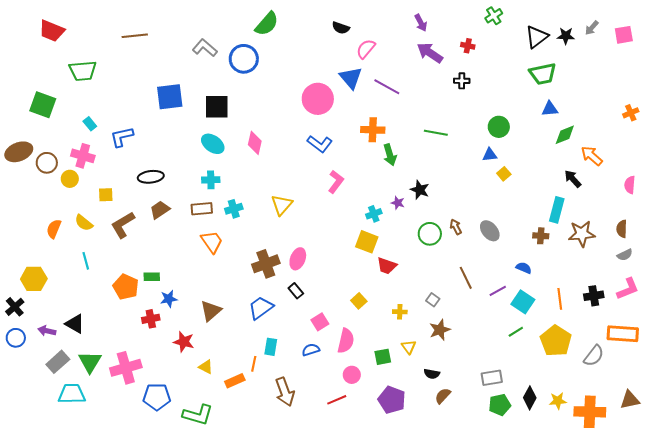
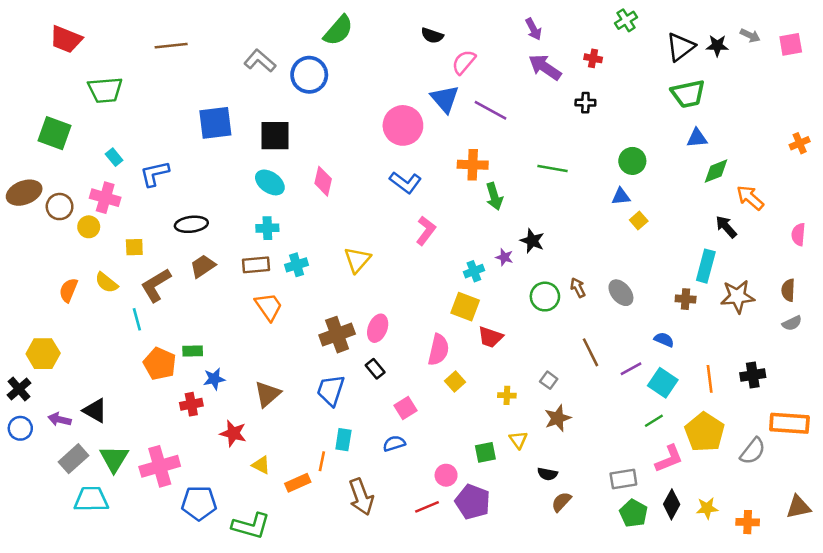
gray arrow: (592, 28) -> (750, 35), turned -105
cyan line: (86, 261) -> (137, 319), moved
pink L-shape: (628, 289) -> (669, 459), moved
blue trapezoid: (261, 308) -> (331, 390), turned -36
pink semicircle: (346, 341) -> (438, 350), moved
purple pentagon: (392, 400) -> (473, 502), moved
green pentagon: (500, 405) -> (634, 513), turned -30
orange cross: (590, 412) -> (748, 522), size x0.6

